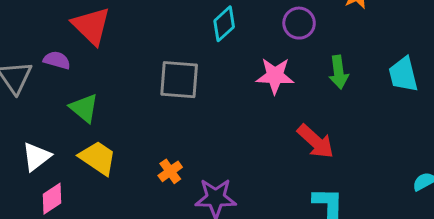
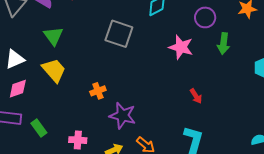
green arrow: (339, 72) -> (224, 44), moved
red arrow: (316, 141) -> (196, 96), size x0.6

